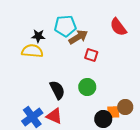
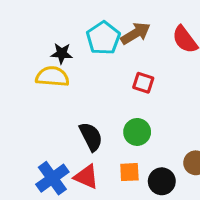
cyan pentagon: (65, 26) -> (103, 38), turned -30
brown arrow: (78, 37) -> (136, 33), moved
orange square: (113, 112) -> (129, 172), moved

